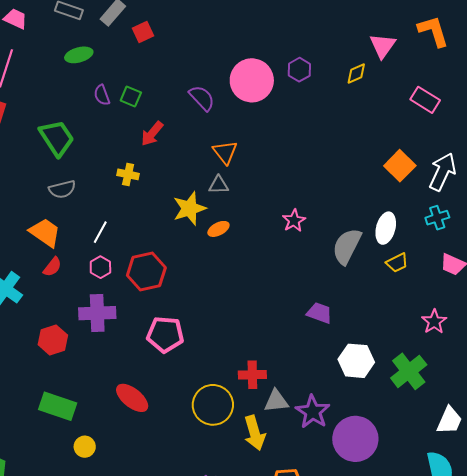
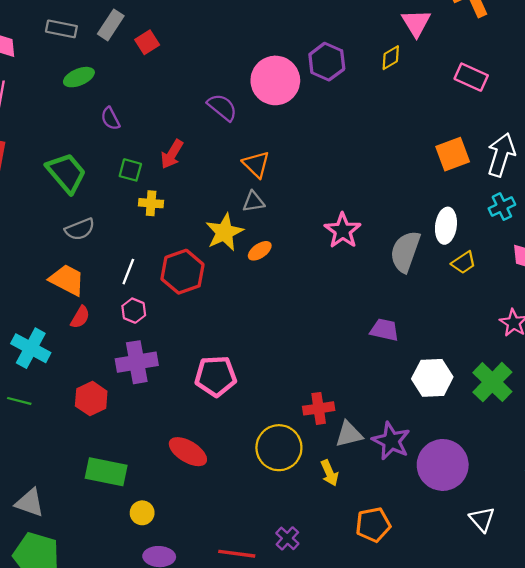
purple hexagon: (299, 70) -> (327, 62), size x1.4
green square: (131, 96) -> (130, 170), moved
orange square: (400, 166) -> (453, 154), turned 32
pink star: (294, 221) -> (343, 231), size x1.4
red hexagon: (146, 271) -> (182, 272), moved
yellow arrow: (255, 433) -> (329, 473), size x0.7

